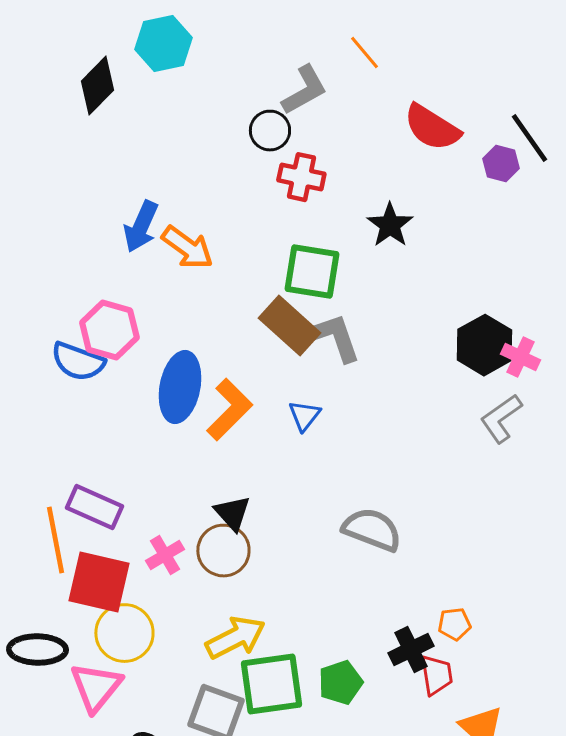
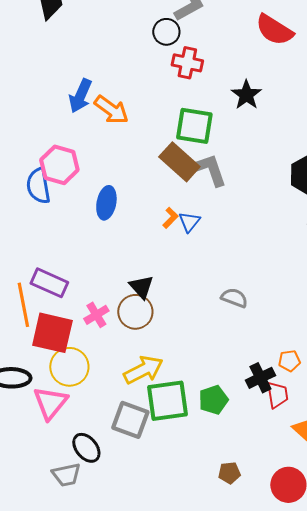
blue semicircle: (78, 362) -> (38, 186), turned 60
blue ellipse: (180, 387) -> (106, 203), size x0.7
orange L-shape: (229, 410) -> (170, 218), moved, size x0.5
gray semicircle: (372, 530) -> (234, 298), size x0.7

